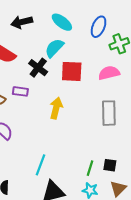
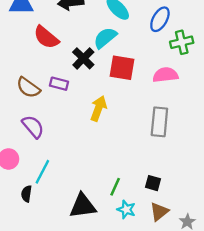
cyan line: (40, 165) -> (42, 172), moved
green line: (90, 168) -> (115, 187), moved

